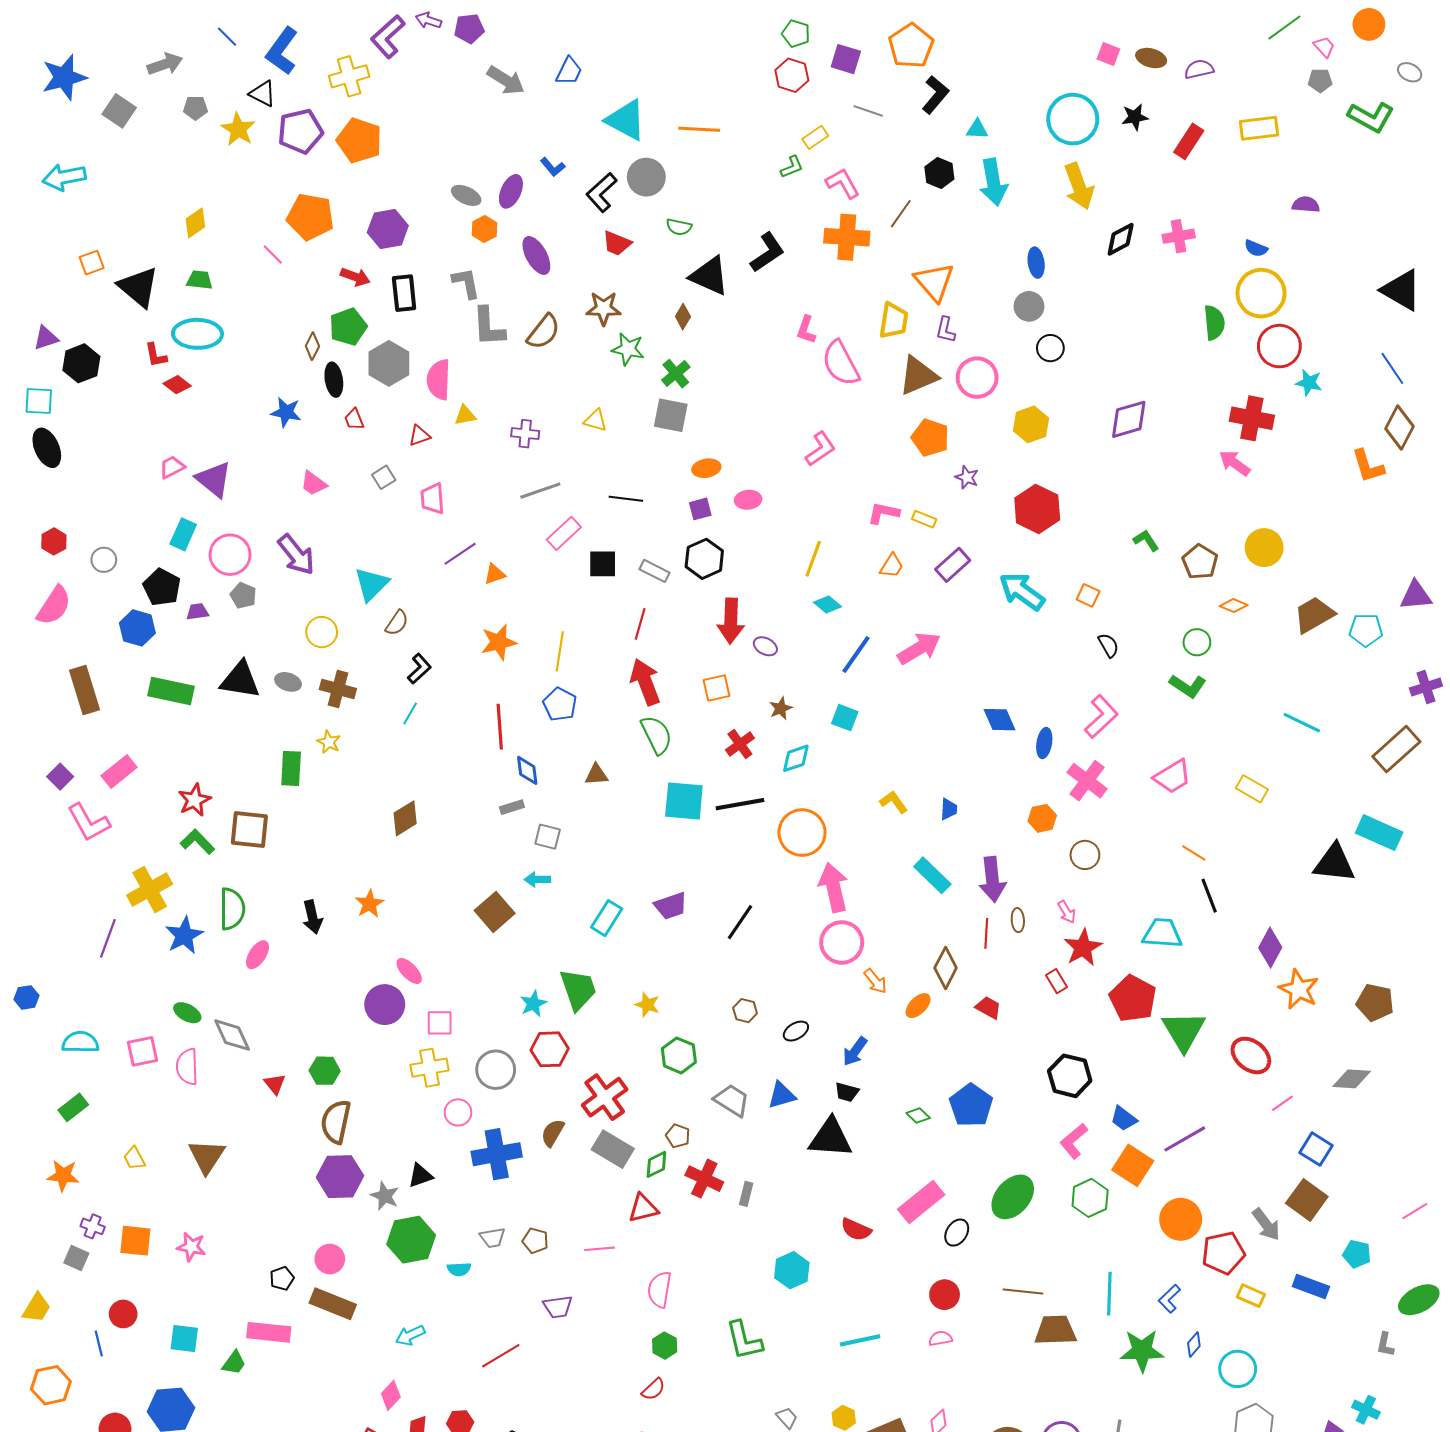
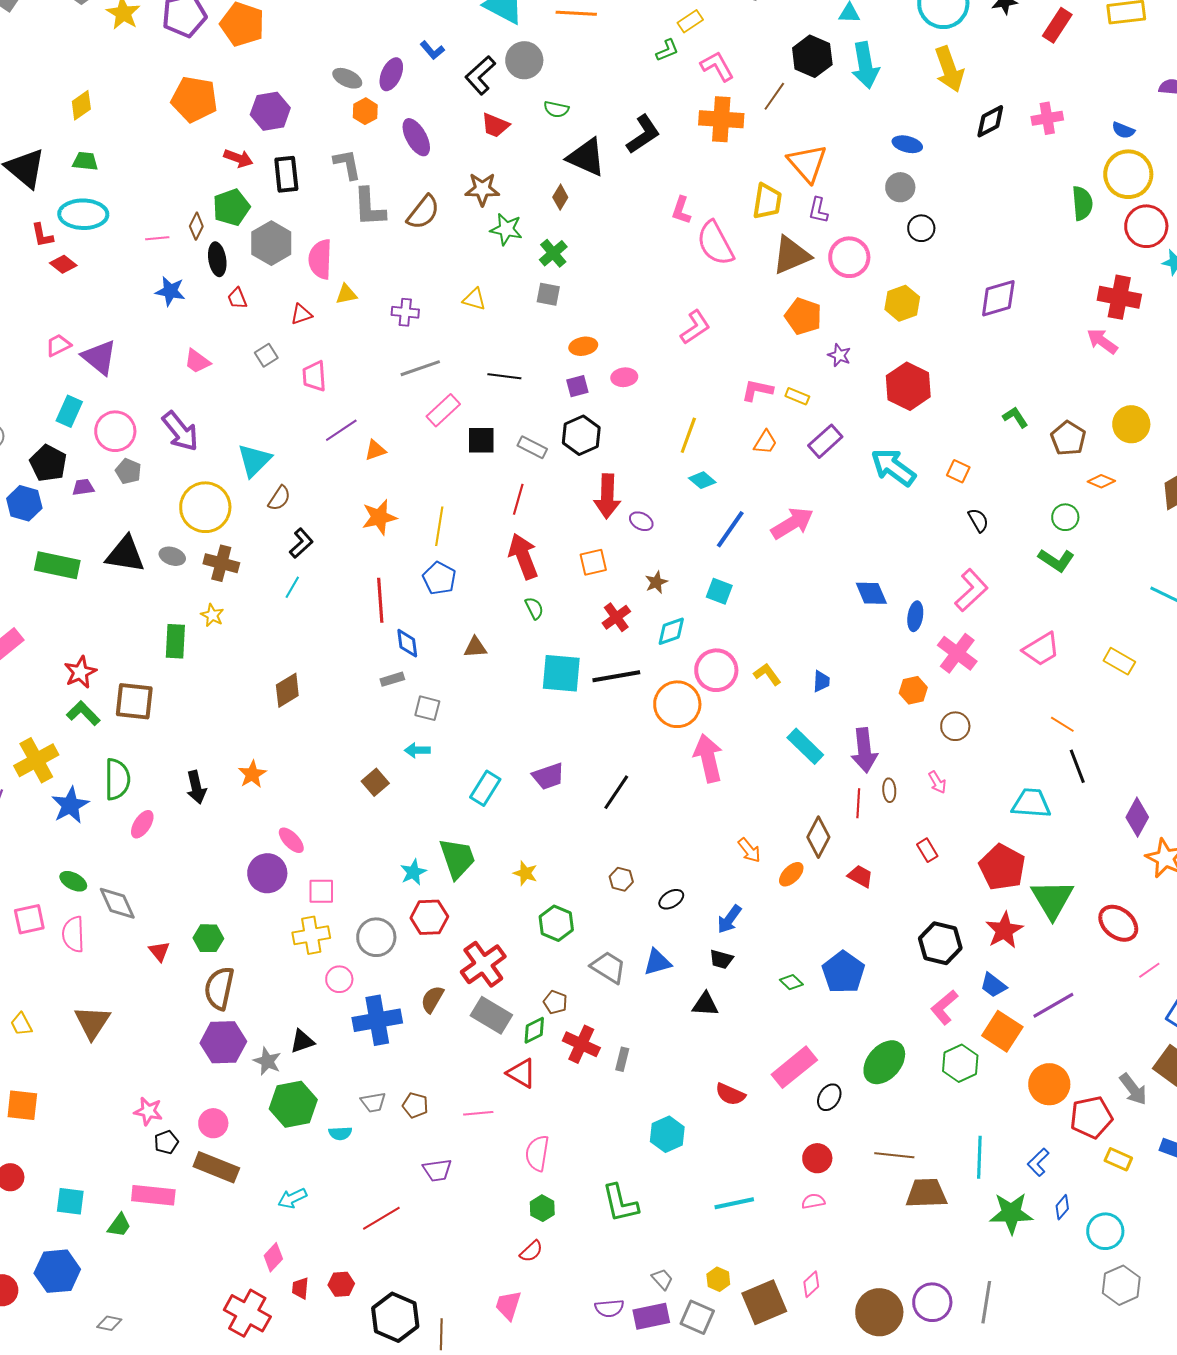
black hexagon: (939, 173) -> (812, 56), size x1.4
pink line: (273, 254) -> (157, 238), moved, turned -50
blue ellipse: (1036, 263) -> (907, 144), turned -68
gray square: (671, 415) -> (548, 294), size x0.7
yellow circle: (322, 632) -> (205, 507), size x1.6
green semicircle: (656, 735) -> (534, 608), size x0.6
brown square: (495, 912) -> (375, 782), size x0.7
pink circle: (842, 942) -> (716, 670), moved
red star: (1083, 948) -> (1004, 930), moved
black triangle: (831, 1138) -> (705, 1004), size x0.6
red triangle: (643, 1208) -> (521, 1073), turned 44
pink star: (191, 1247) -> (148, 1111), moved

